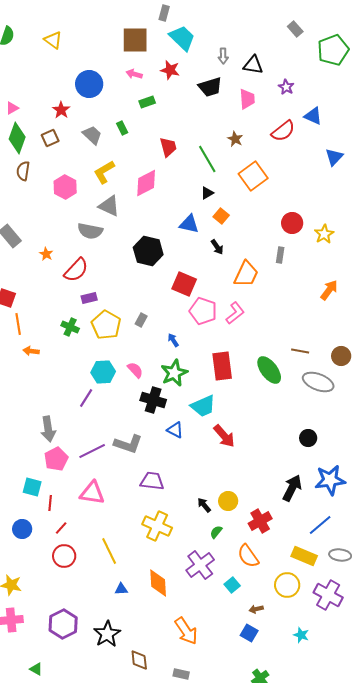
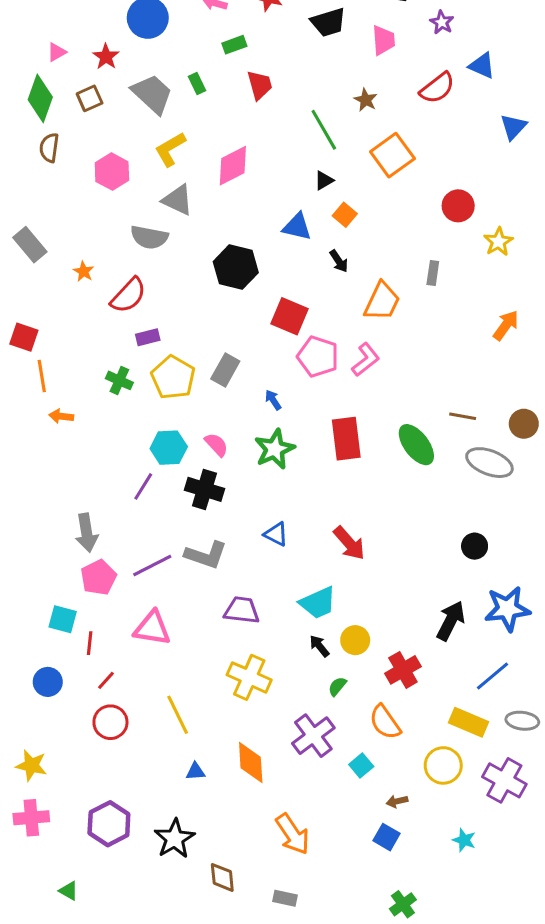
pink triangle: (12, 108) -> (57, 52), moved
gray trapezoid: (92, 135) -> (152, 94), size x1.4
red trapezoid: (168, 147) -> (260, 85), moved
red circle: (292, 223) -> (458, 206), moved
gray rectangle: (141, 320) -> (225, 370), size x1.5
black cross: (153, 400) -> (204, 489), moved
cyan trapezoid: (203, 406) -> (318, 603), moved

